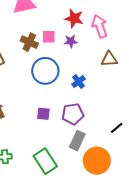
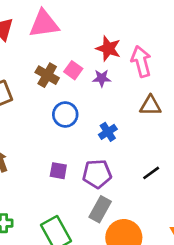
pink square: (49, 37) -> (73, 70), turned 32
blue circle: (45, 71) -> (65, 115), size x0.7
black line: (117, 128) -> (151, 173), moved

